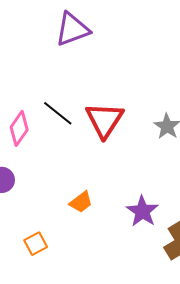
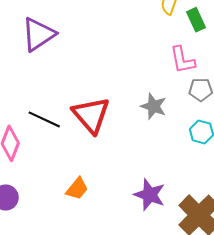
orange trapezoid: (81, 202) -> (77, 189), moved

